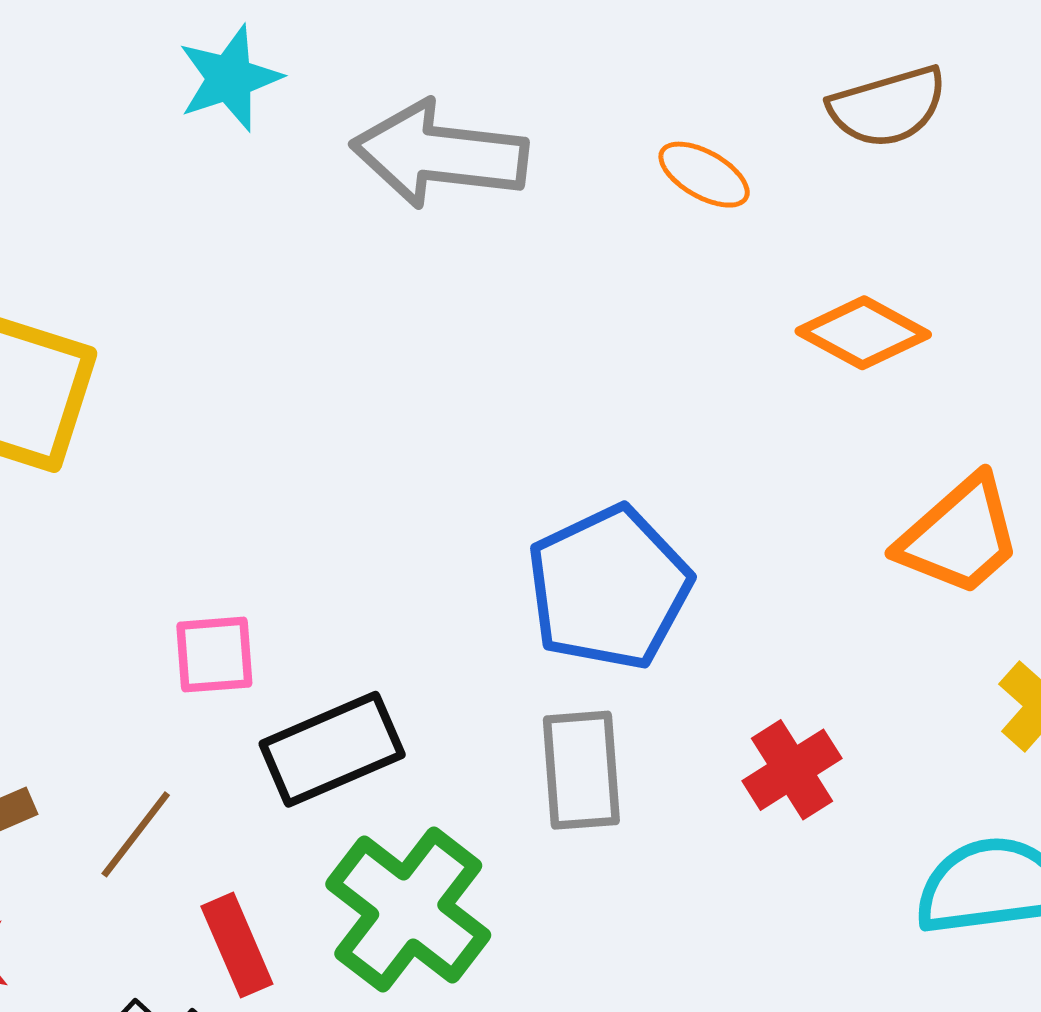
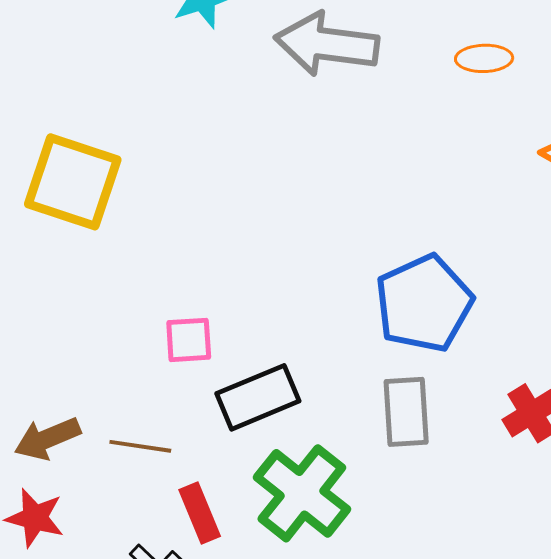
orange ellipse: (704, 175) -> (484, 58), turned -32
brown line: (136, 834) -> (140, 446), turned 60

